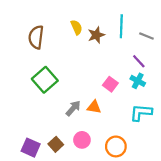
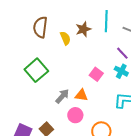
yellow semicircle: (77, 27) -> (65, 38), moved
brown semicircle: (36, 37) -> (40, 27), moved
pink circle: (82, 140) -> (75, 115), moved

